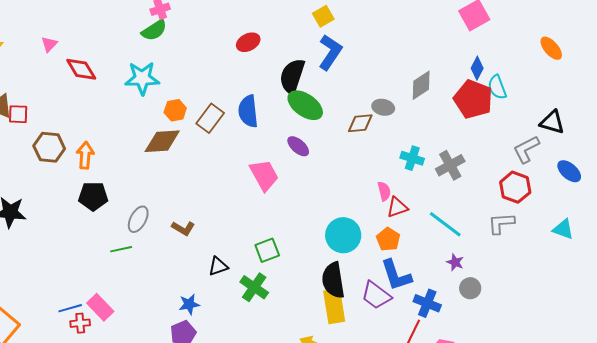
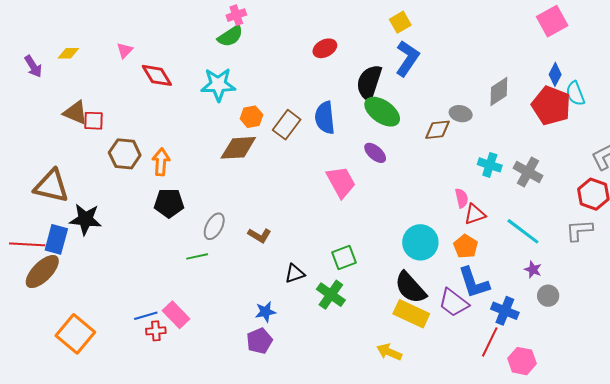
gray cross: (450, 165) -> (528, 172), turned -32
black semicircle: (333, 280) -> (410, 288), turned -33
yellow rectangle: (334, 306) -> (411, 314), turned -56

